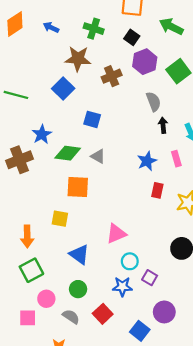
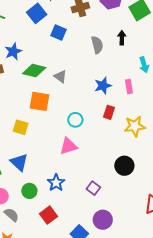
gray semicircle: (153, 102) -> (97, 45), moved
blue square: (92, 119) -> (59, 32), moved
black arrow: (163, 125) -> (122, 38), moved
blue triangle: (79, 254) -> (19, 162), moved
cyan circle: (130, 261) -> (75, 120), moved
blue star: (122, 287) -> (56, 183), moved, turned 30
gray semicircle: (71, 317) -> (11, 215), moved

